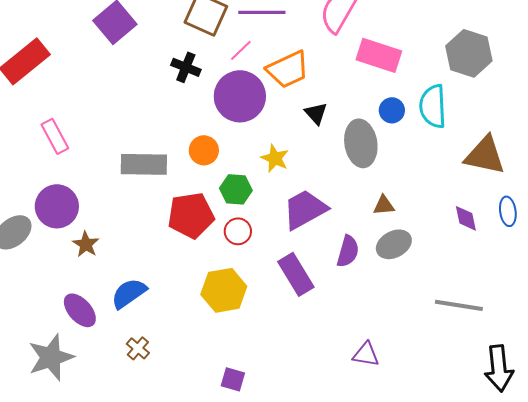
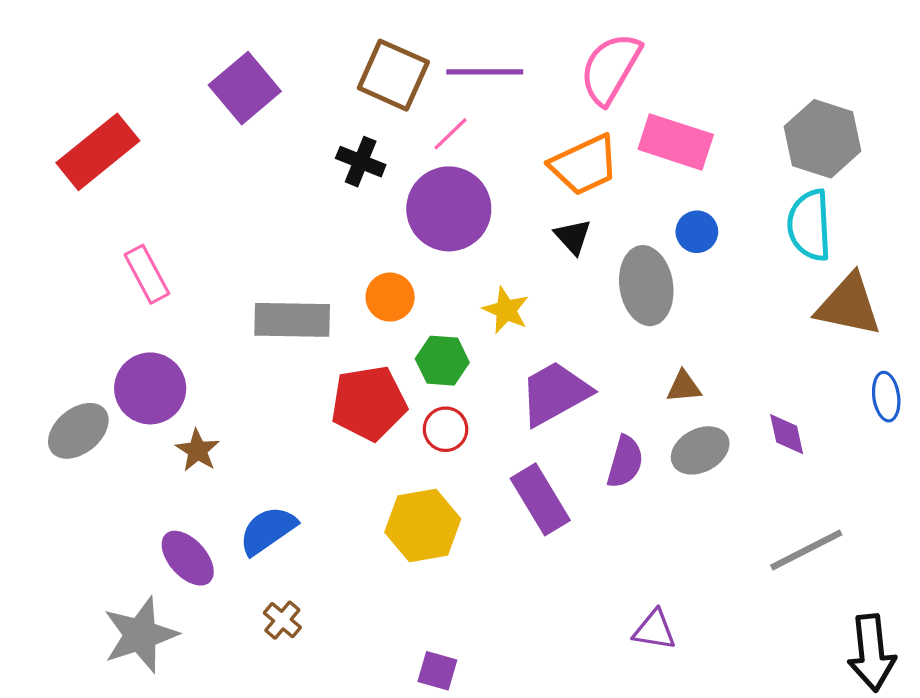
orange trapezoid: (288, 69) -> (584, 165), moved
cyan semicircle: (433, 106) -> (809, 225), moved
purple diamond: (466, 218) -> (787, 434), moved
gray line: (459, 305) -> (806, 550), turned -36

